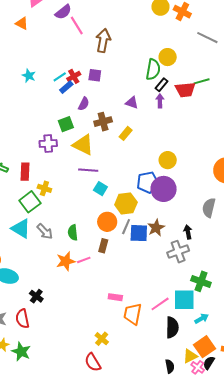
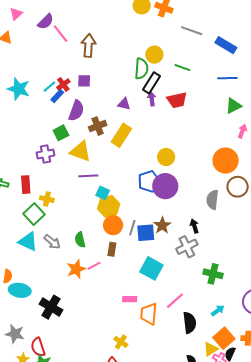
cyan star: (29, 76) -> (19, 89), size x1.6
green line: (202, 81) -> (182, 68), moved, turned 42
black rectangle: (162, 85) -> (151, 83), size x1.5
red trapezoid: (185, 90) -> (177, 100), moved
purple semicircle: (84, 104) -> (76, 111), size x1.5
yellow rectangle: (126, 133) -> (121, 135), size x1.6
yellow hexagon: (126, 204) -> (109, 206), moved
black cross: (36, 296) -> (51, 307), size x1.6
cyan square: (184, 300) -> (151, 268), moved, turned 35
red semicircle: (22, 319) -> (38, 347), moved

